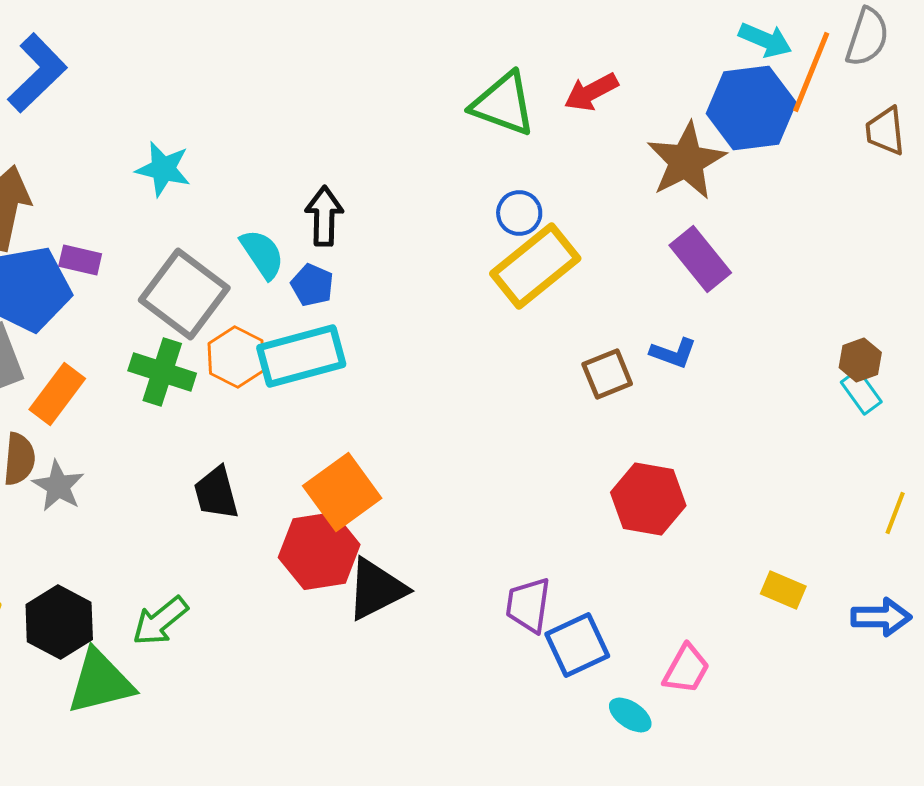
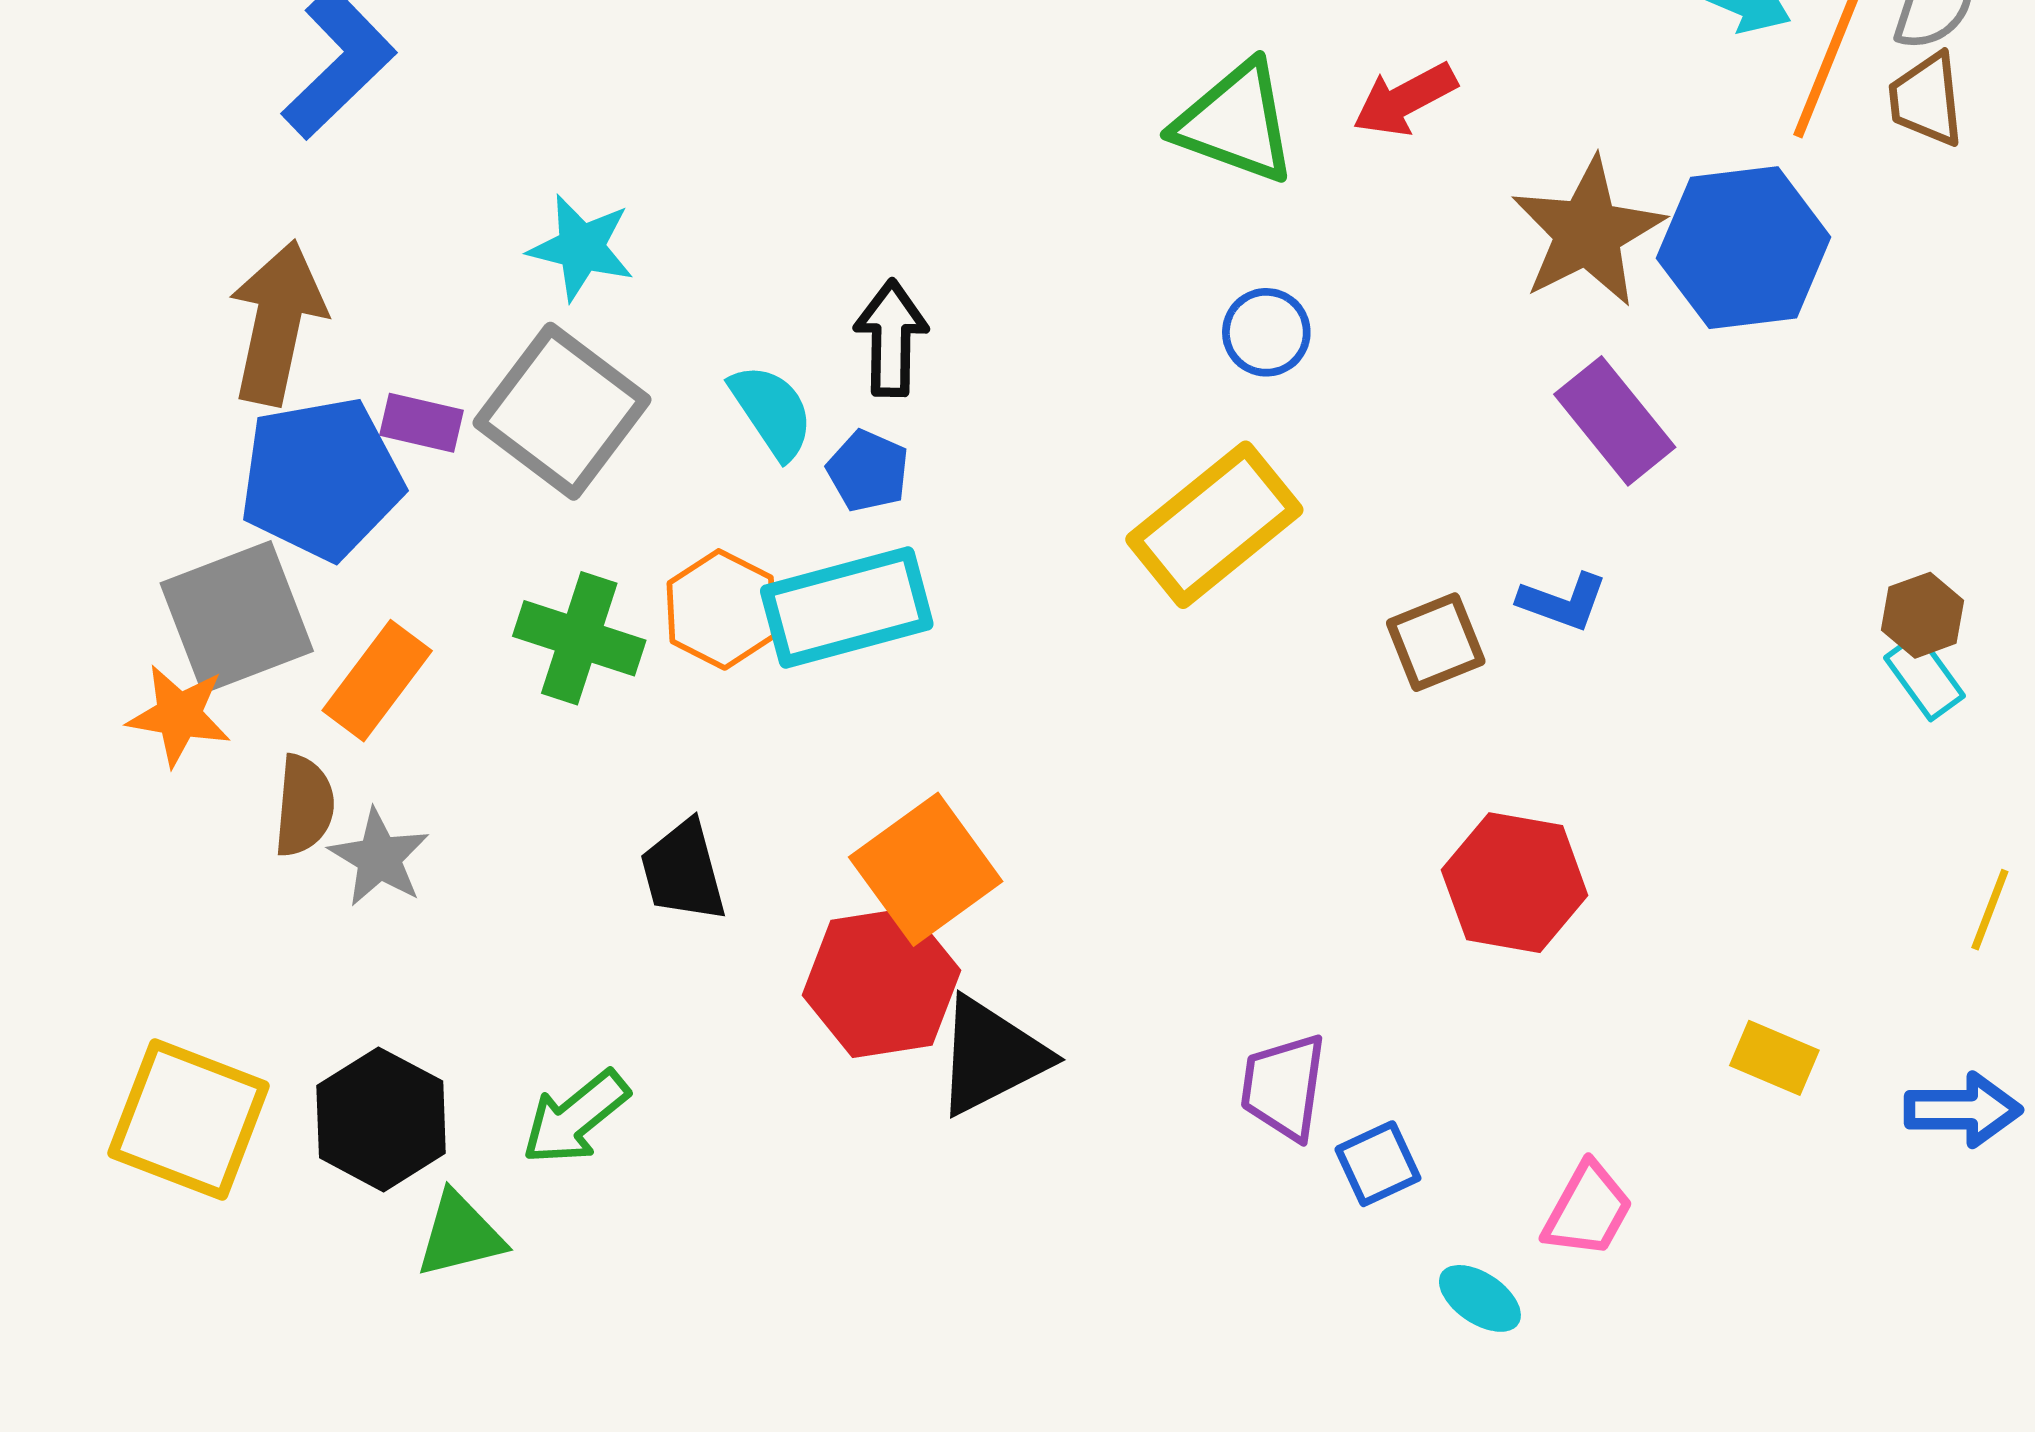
blue hexagon: (751, 108) -> (1744, 248), moved
brown trapezoid: (885, 131) -> (1926, 99), moved
yellow rectangle: (535, 266) -> (1214, 525), moved
gray square: (184, 294) -> (562, 411), moved
blue square: (577, 645) -> (1378, 1164), size x0.7
green triangle: (100, 682) -> (460, 1235), size x0.7

